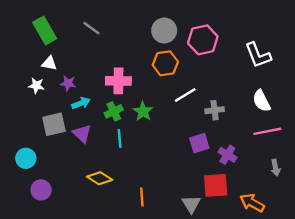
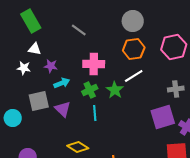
gray line: (91, 28) -> (79, 30), moved
pink hexagon: (203, 40) -> (174, 47), moved
white line: (185, 95) -> (134, 76), moved
purple square: (199, 143) -> (163, 117), size x1.4
cyan circle: (26, 158) -> (13, 118), moved

